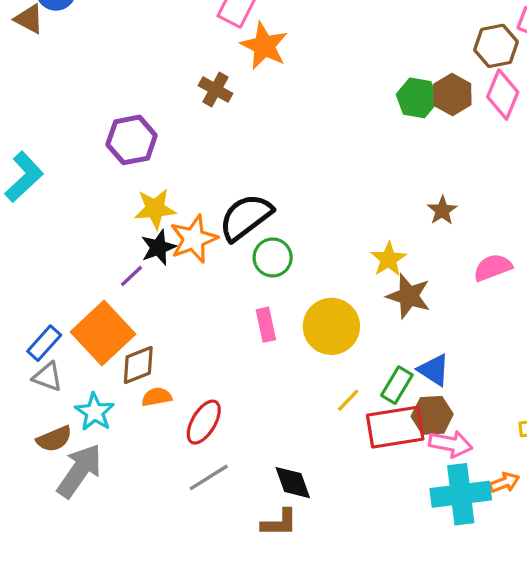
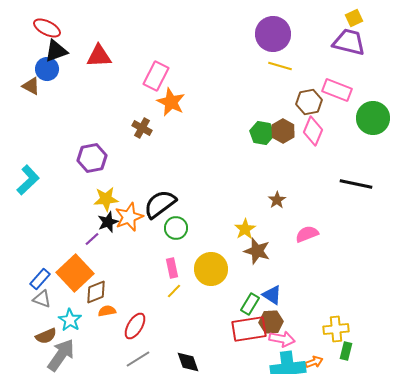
yellow line: (348, 400) -> (174, 291), moved

